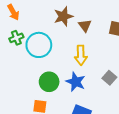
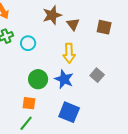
cyan circle: (39, 45) -> (28, 43), size x0.6

